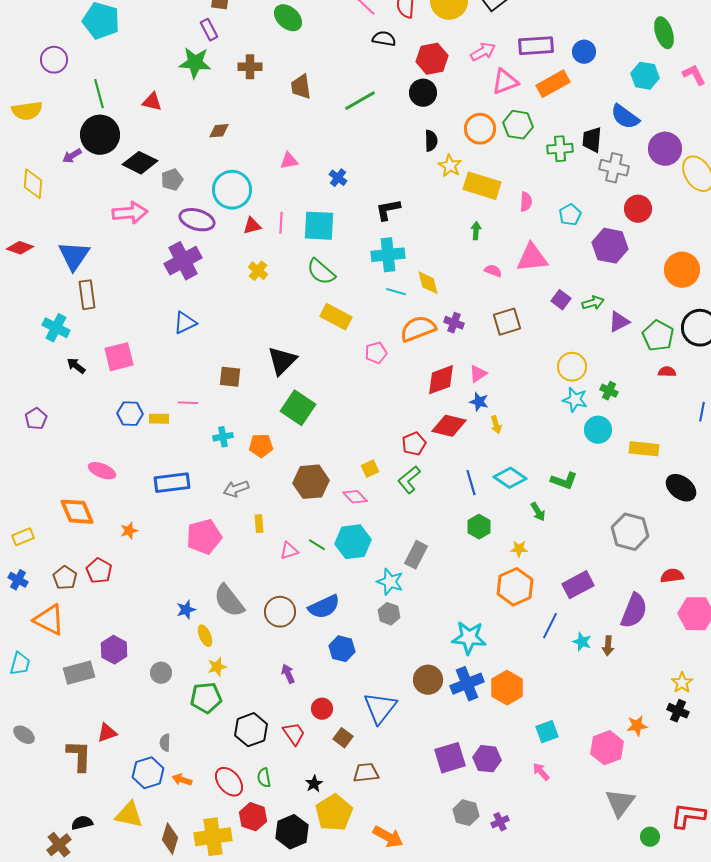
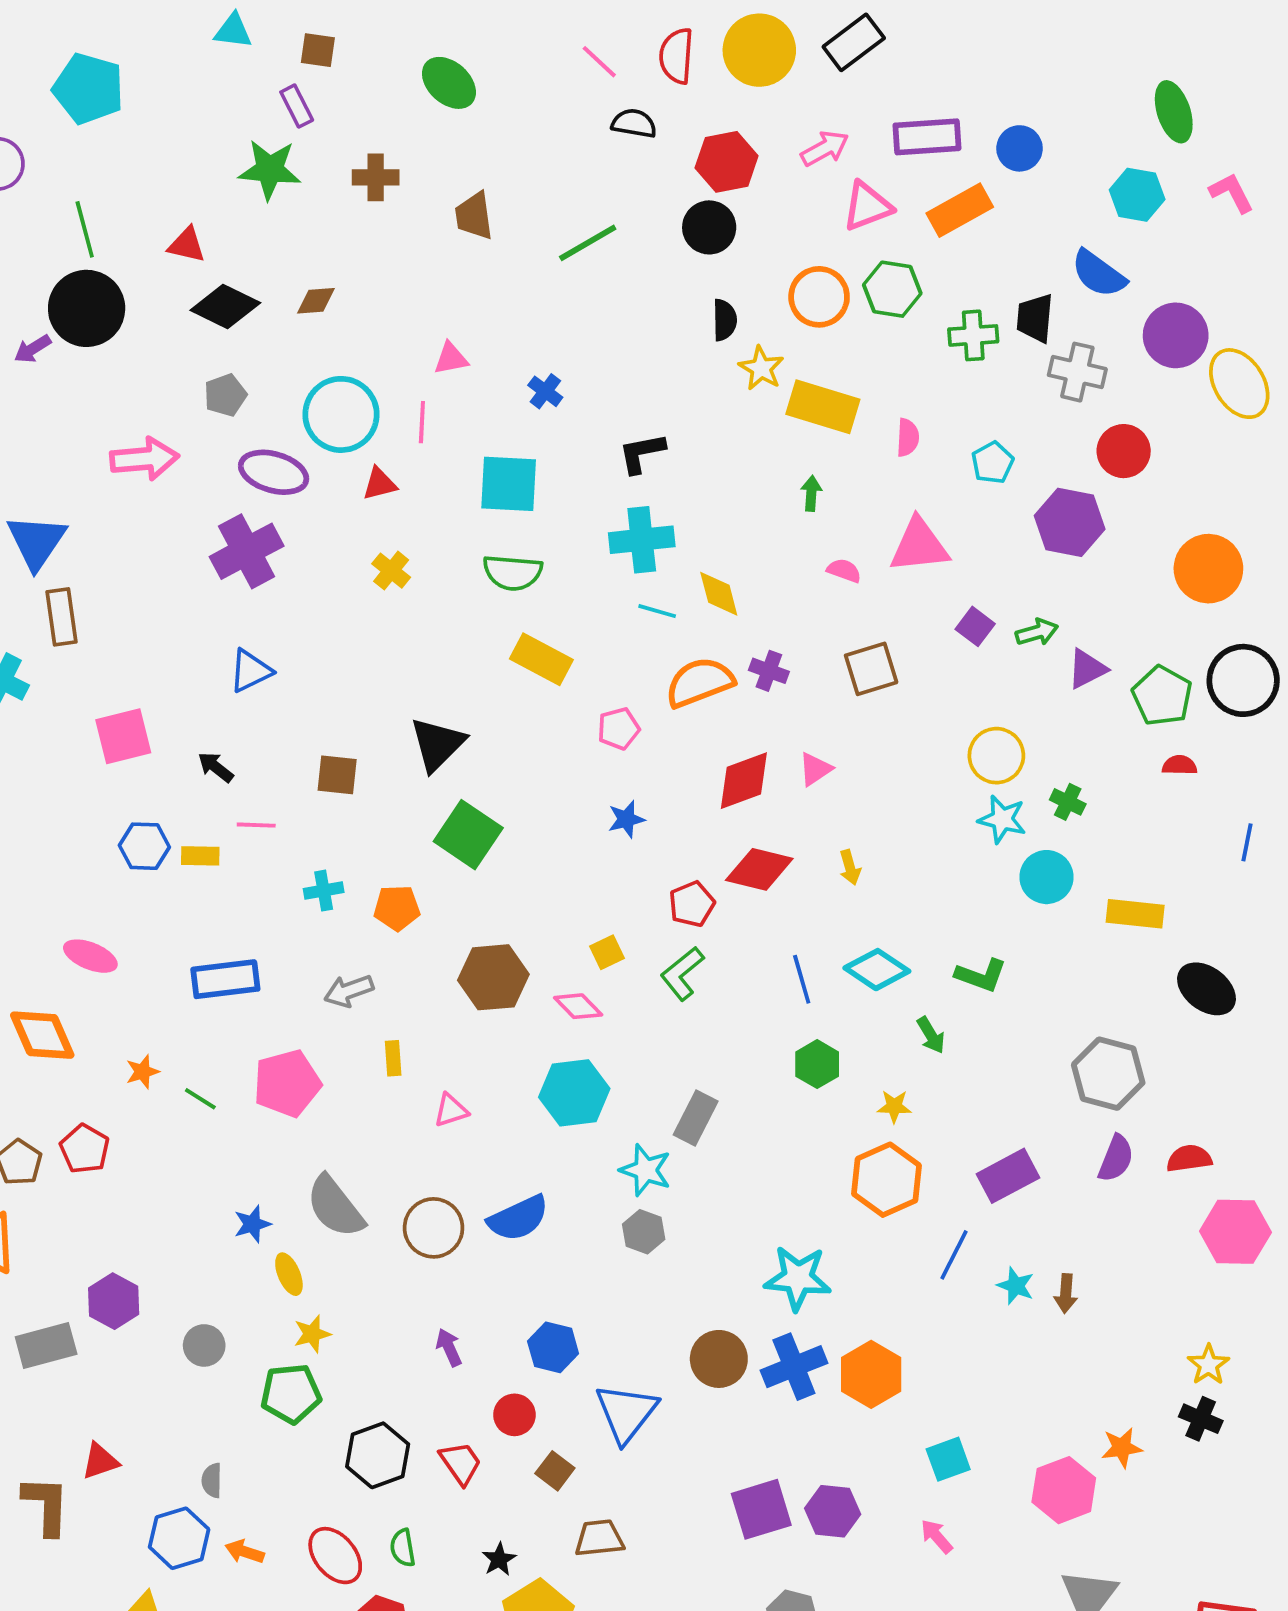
black diamond: (140, 163) -> (225, 306), moved
pink line: (281, 223) -> (422, 422), moved
green semicircle: (321, 272) -> (513, 572), turned -36
black arrow: (76, 366) -> (216, 767), moved
blue star: (479, 402) -> (626, 819), moved, turned -30
green line: (317, 545) -> (200, 1099), moved
purple semicircle: (634, 611) -> (1116, 1158), moved, size x0.7
blue hexagon: (342, 649) -> (553, 1347), moved

